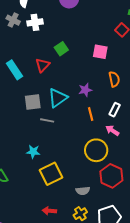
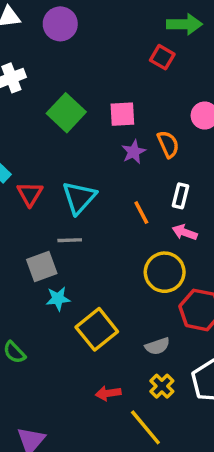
green square: (61, 49) -> (66, 113), size x1.5
pink square: (100, 52) -> (122, 114), moved
red triangle: (43, 65) -> (30, 194), moved
purple star: (85, 90) -> (134, 152), moved
gray square: (33, 102) -> (42, 267), moved

